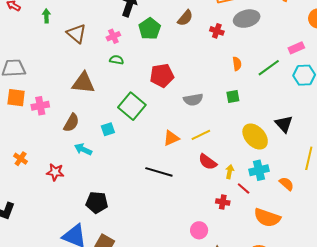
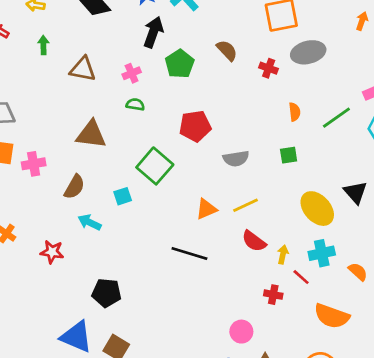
brown semicircle: (185, 18) -> (227, 50), turned -84
brown triangle: (76, 34) -> (83, 69), turned -30

